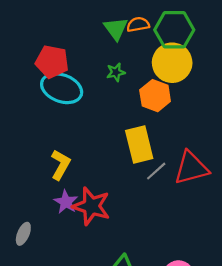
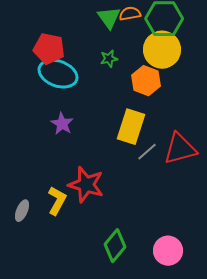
yellow rectangle: (139, 145) -> (131, 127), turned 32
yellow L-shape: (61, 165) -> (57, 201), moved
purple star: (66, 202) -> (62, 124), moved

